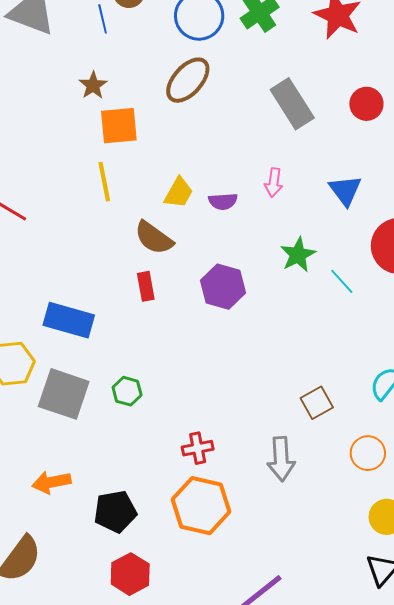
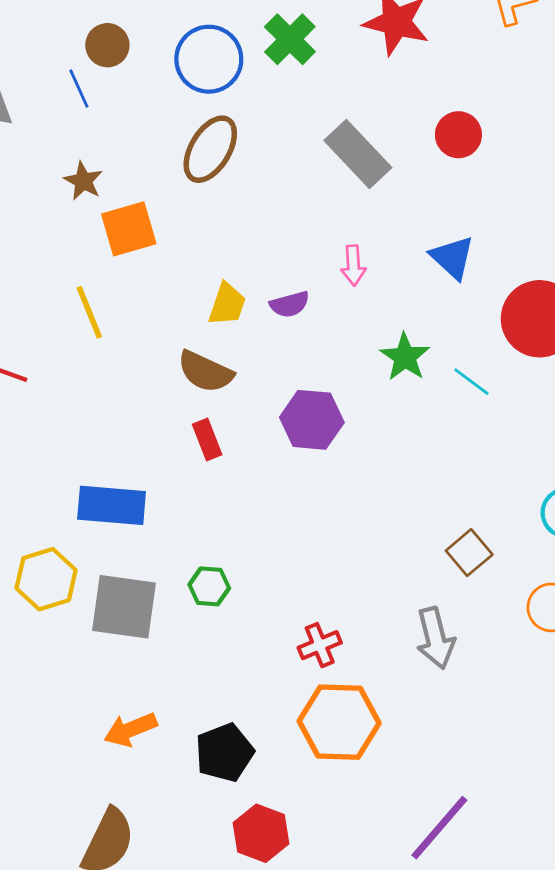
yellow line: (104, 182) -> (89, 312), moved

